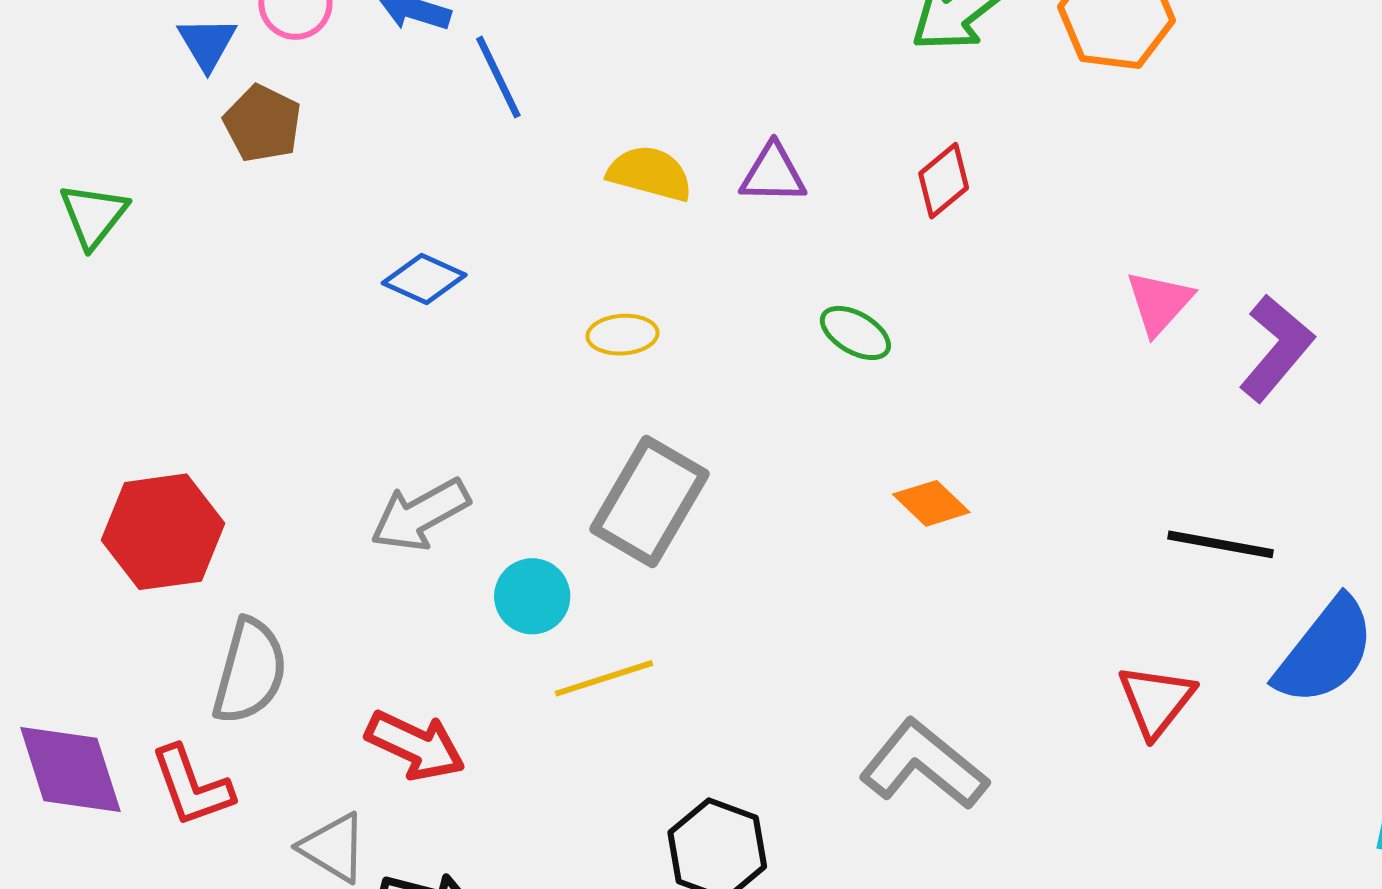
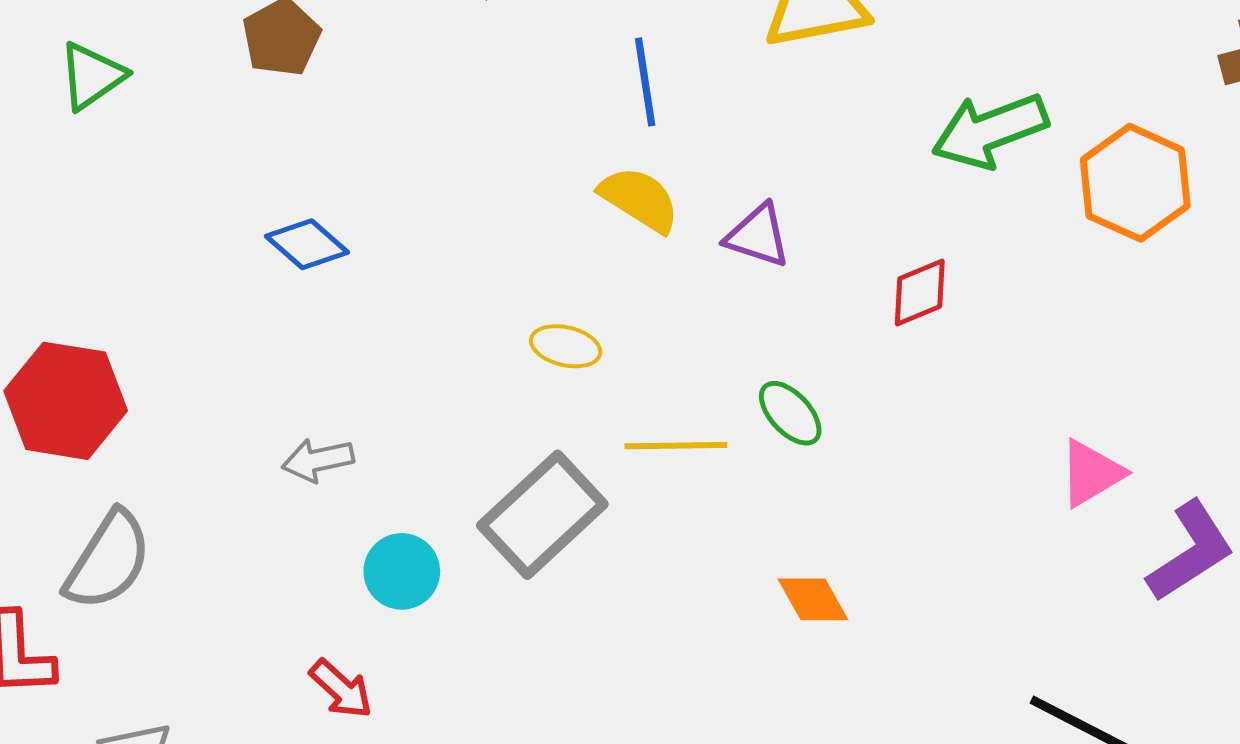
blue line: (498, 77) -> (645, 82), moved
blue diamond: (424, 279) -> (307, 244), moved
gray arrow: (420, 515) -> (318, 460), size x0.7
yellow line: (604, 678) -> (676, 446), moved
red arrow: (415, 746) -> (341, 689), moved, size x0.7

